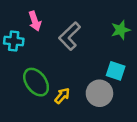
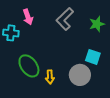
gray L-shape: (70, 36) -> (65, 19), moved
yellow arrow: (62, 96) -> (50, 77), turned 136

